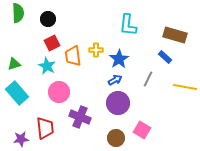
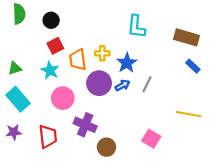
blue rectangle: (165, 57) -> (193, 66), moved
gray line: (148, 79) -> (147, 84), moved
yellow line: (185, 87) -> (189, 114), moved
purple circle: (118, 103) -> (99, 83), moved
brown circle: (116, 138) -> (106, 147), moved
purple star: (21, 139) -> (14, 132), moved

